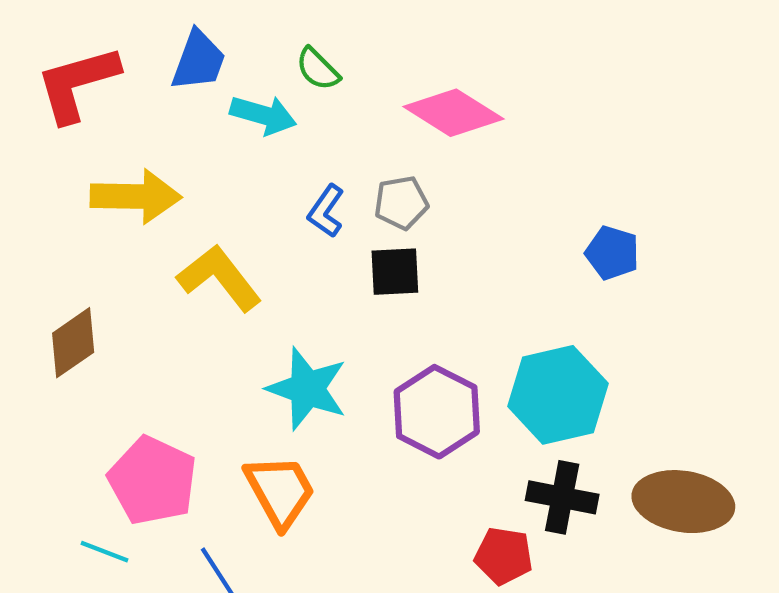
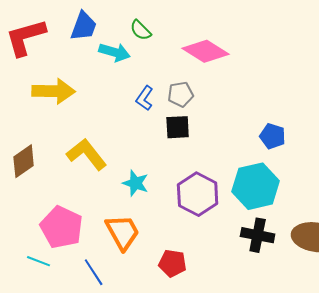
blue pentagon: (612, 253) -> (273, 136), moved
yellow L-shape: (219, 278) -> (87, 154), moved
cyan star: (307, 389) -> (136, 183), size x0.7
red pentagon: (504, 556) -> (173, 263), moved

